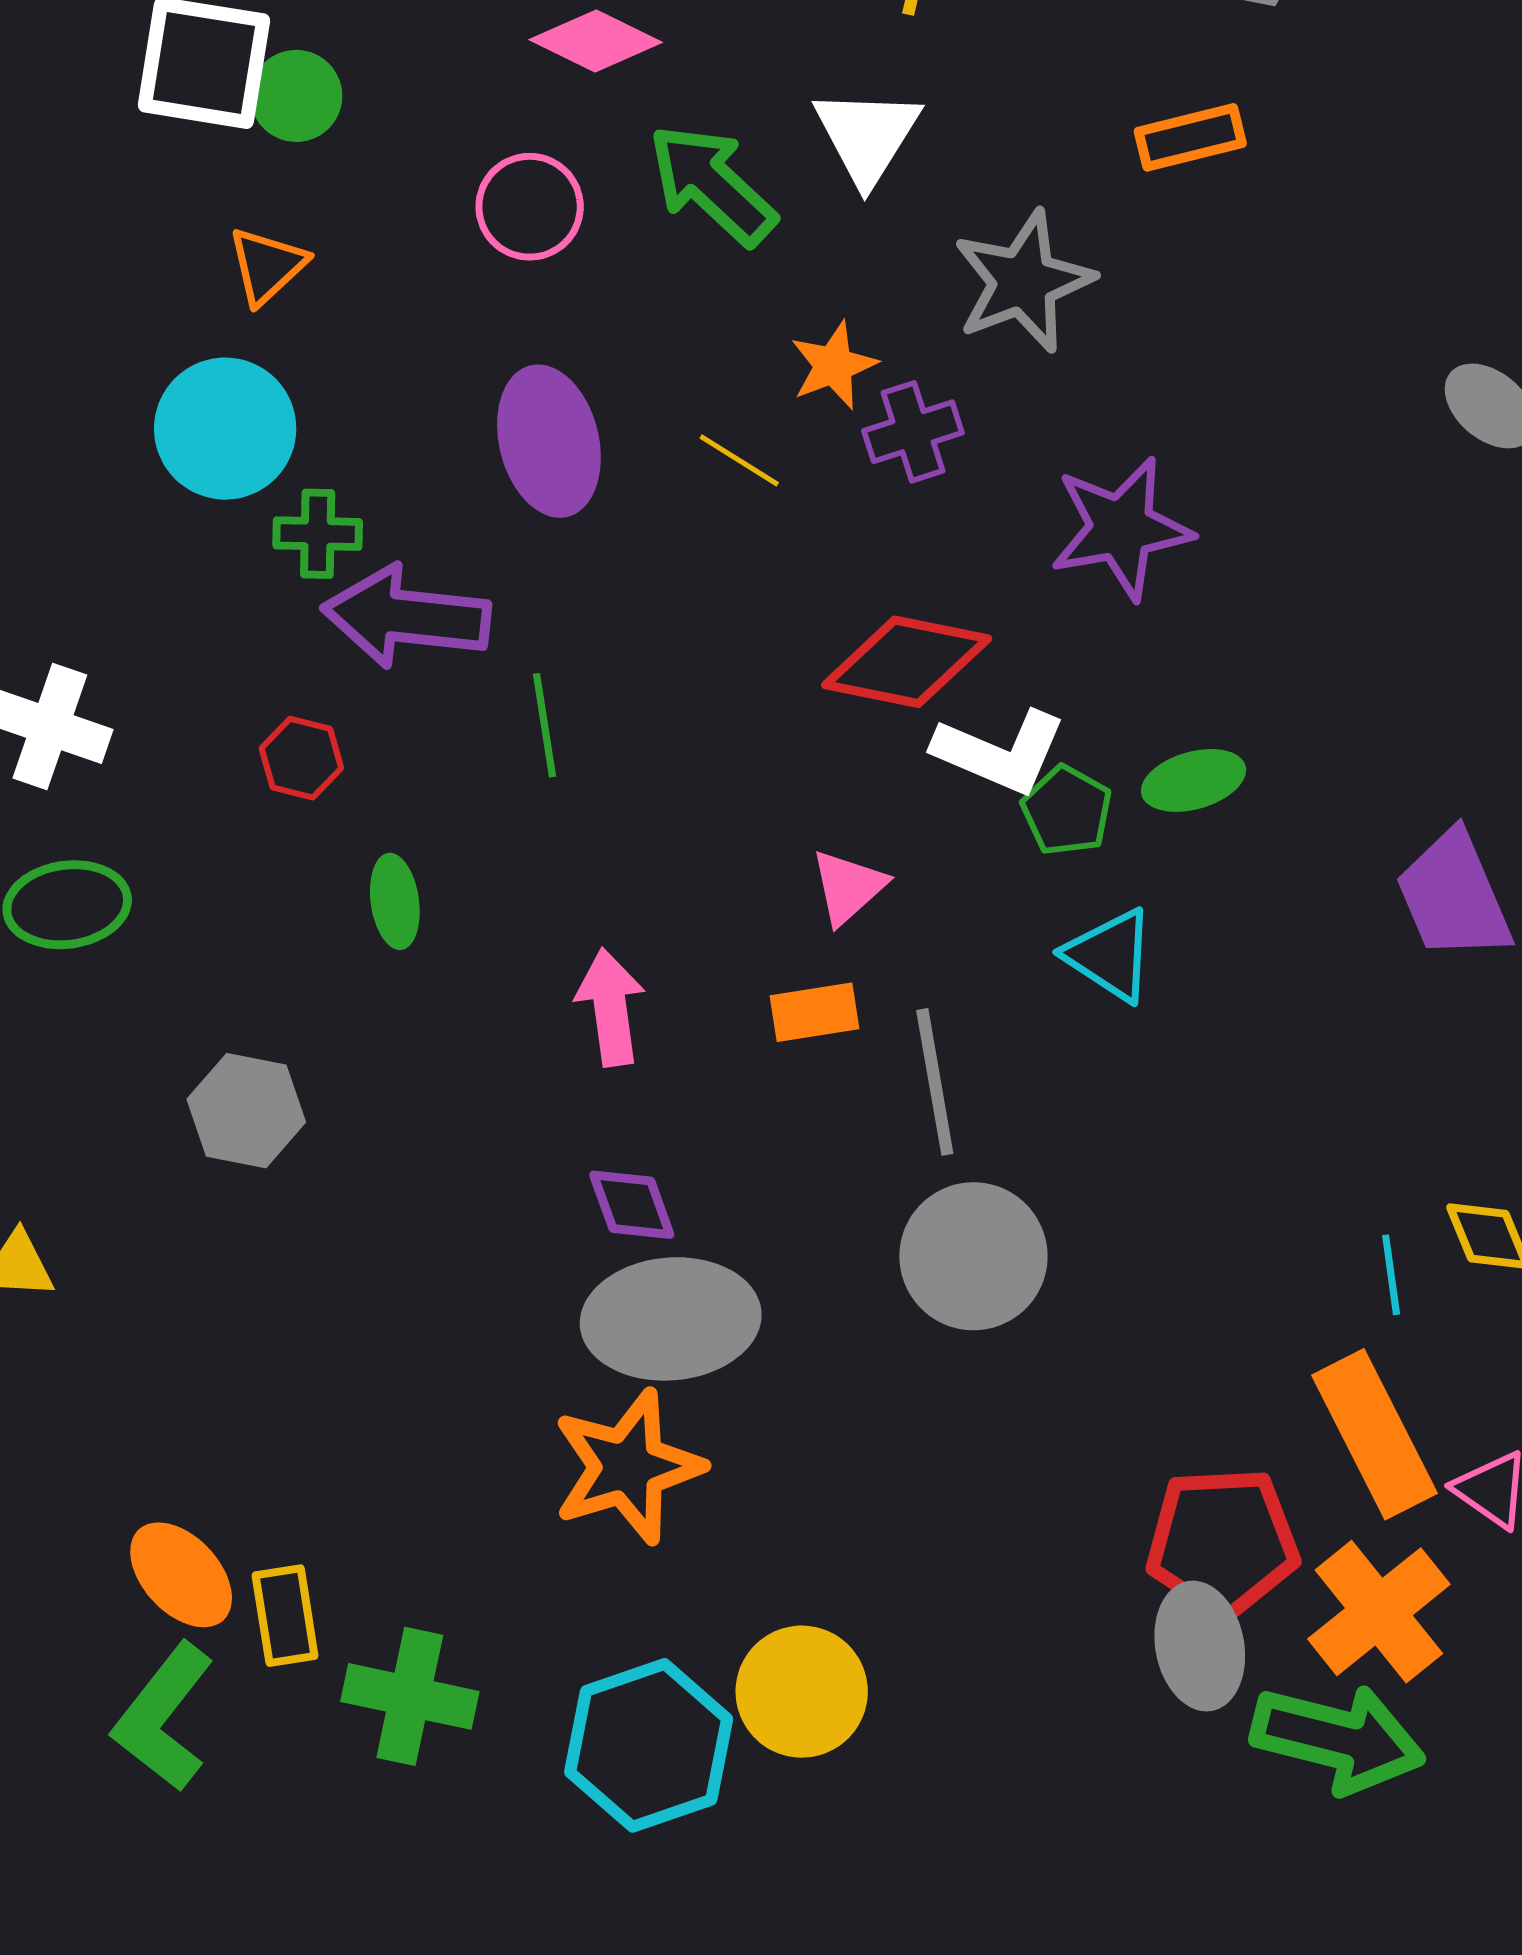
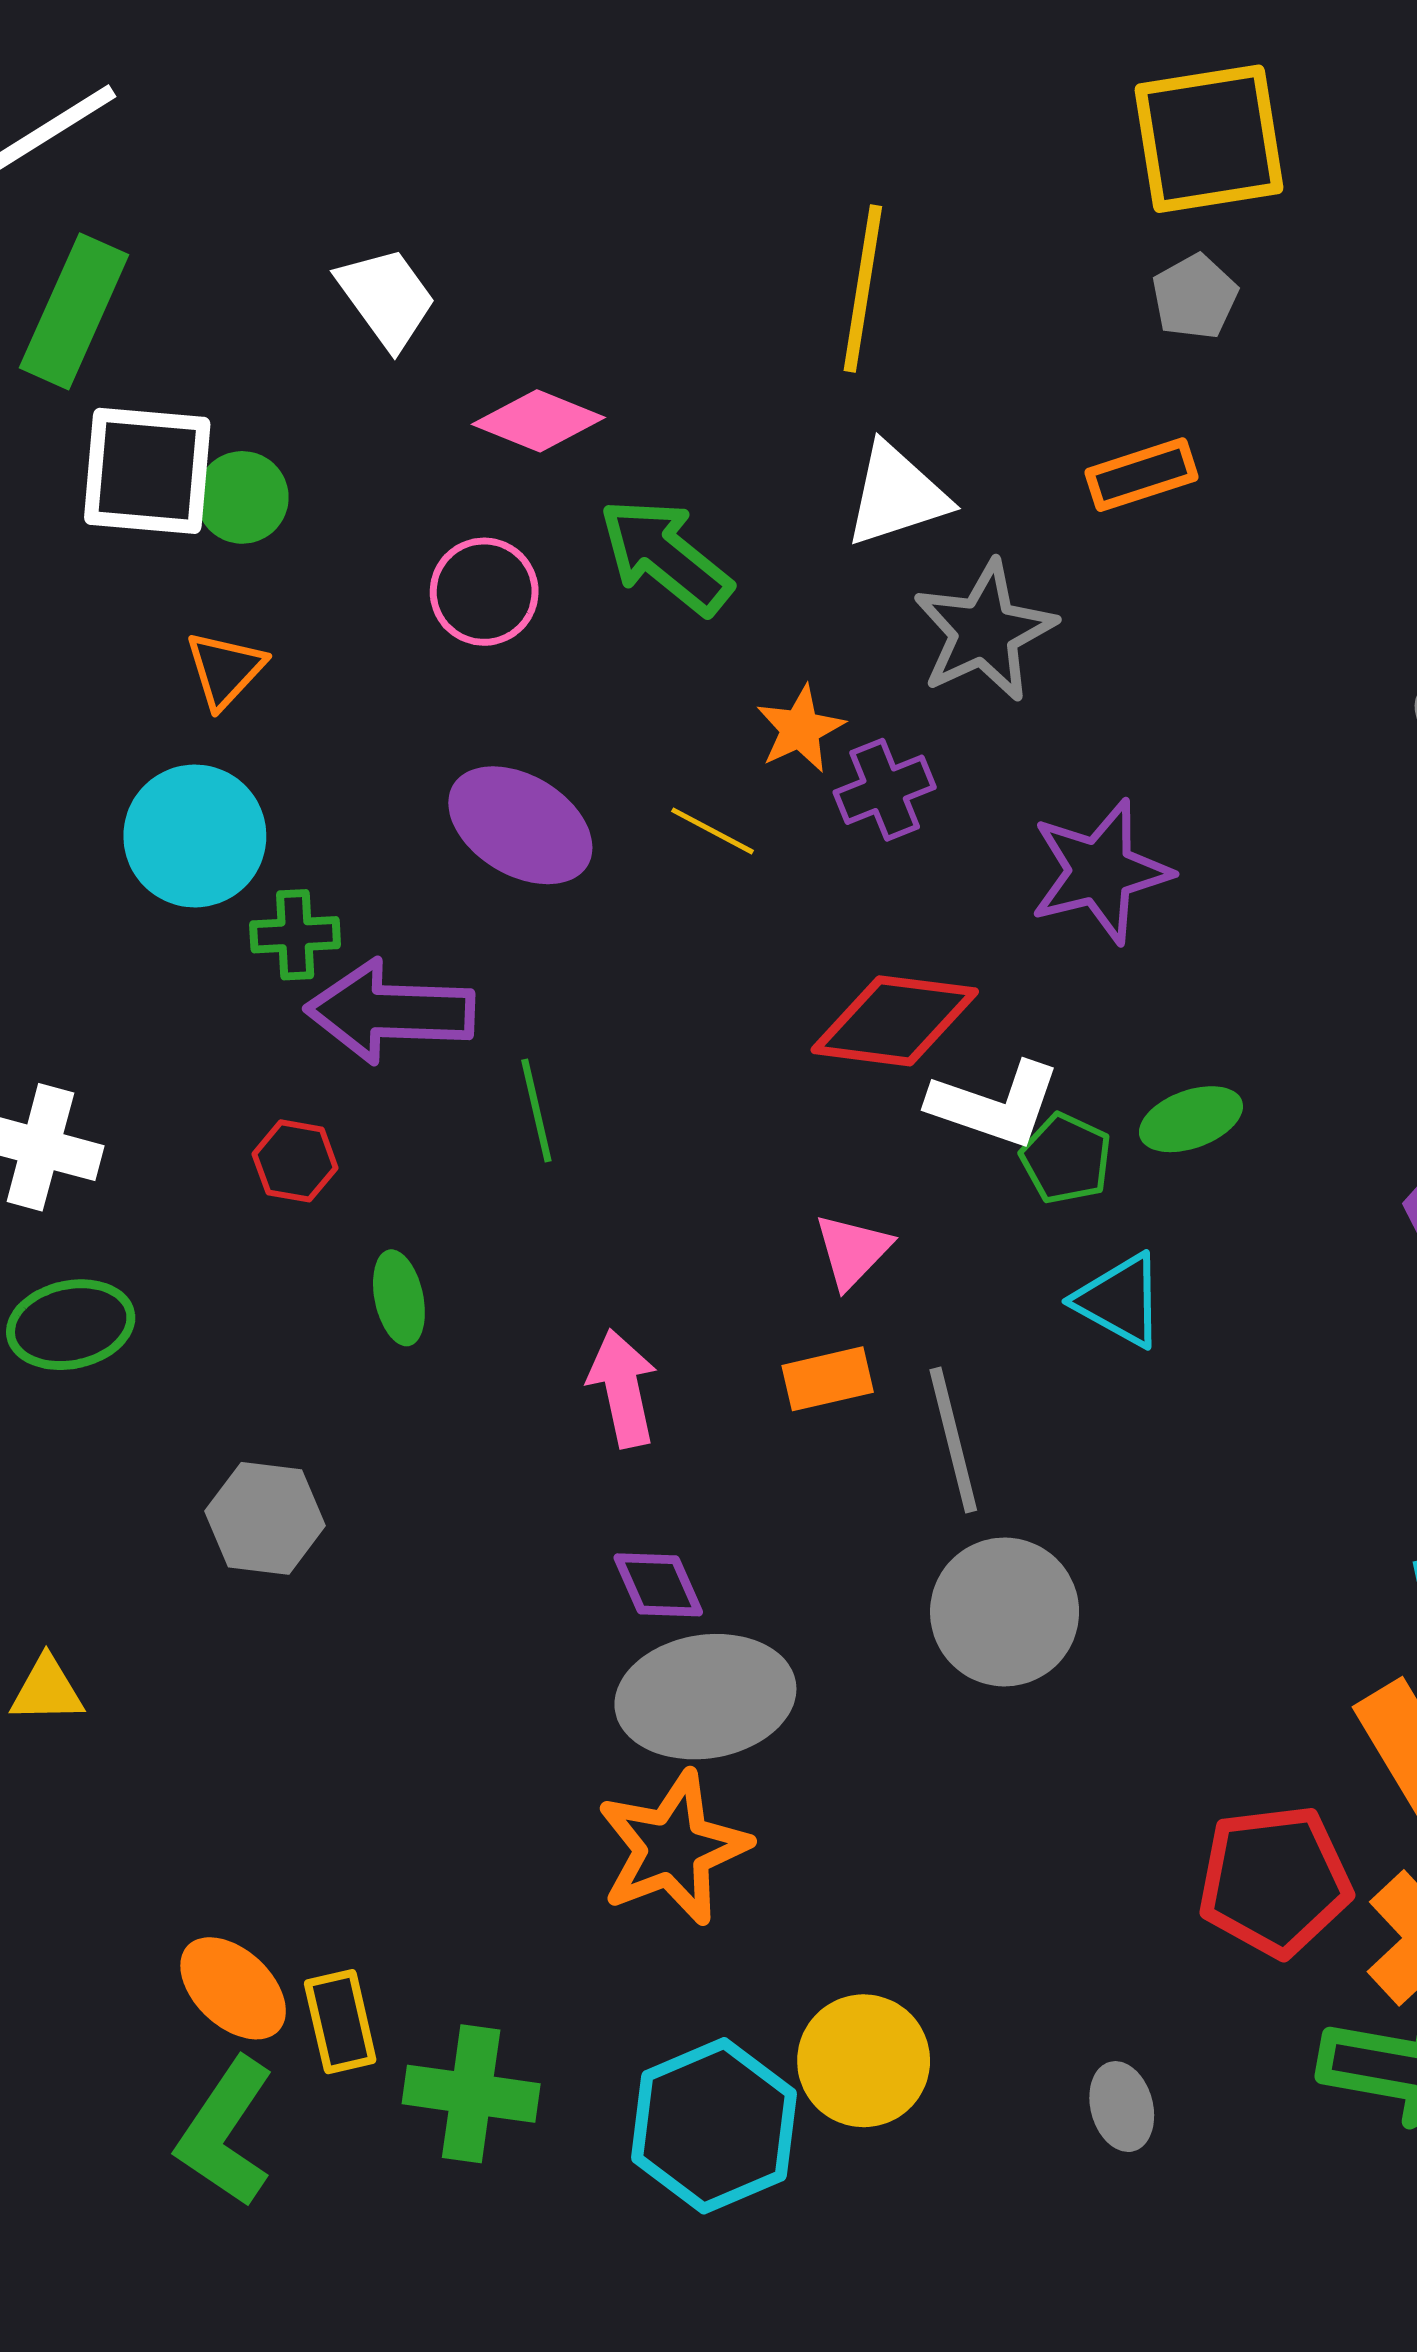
white triangle: (867, 136) -> (897, 495), moved, turned 44
purple ellipse: (549, 441) -> (520, 825), turned -41
gray ellipse: (1200, 1646) -> (1122, 2107), moved, size x0.7

